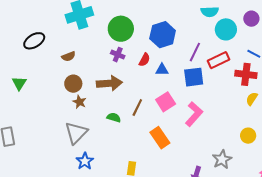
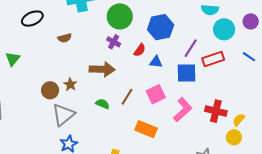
red cross: (246, 74) -> (216, 111), moved
brown circle: (73, 84) -> (50, 90), moved
yellow semicircle: (252, 99) -> (239, 120), moved
orange rectangle: (160, 138) -> (146, 129), turned -40

